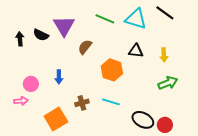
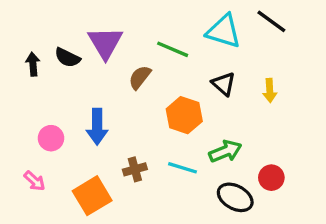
green line: (105, 19) -> (173, 49), moved
black triangle: (136, 51) -> (224, 84), turned 35
blue arrow: (59, 77) -> (97, 127), size x1.5
green arrow: (168, 83) -> (225, 151), moved
pink arrow: (21, 101) -> (35, 181), moved, turned 48
red circle: (165, 125) -> (271, 178), moved

